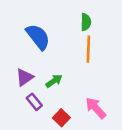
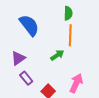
green arrow: (54, 81) -> (57, 55), moved
pink arrow: (96, 108) -> (76, 83), turned 66

